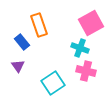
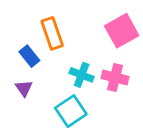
cyan cross: (80, 48) -> (82, 75), moved
pink cross: (86, 71) -> (115, 78), moved

